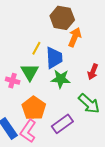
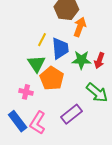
green star: (61, 79) -> (81, 60), moved
pink cross: (13, 81) -> (26, 92), moved
orange pentagon: (34, 108) -> (52, 78), moved

